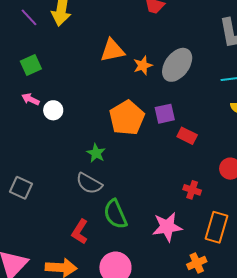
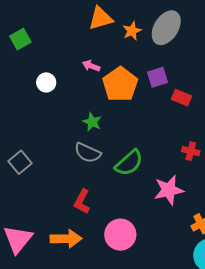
pink arrow: (30, 99) -> (91, 66), moved
gray square: (21, 188) -> (20, 162), turned 30
green semicircle: (115, 214) -> (129, 163), moved, turned -104

